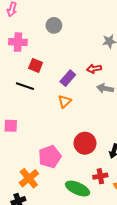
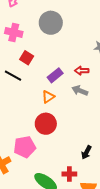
gray circle: (54, 25) -> (51, 23), size x1.5
gray arrow: (105, 88) -> (80, 91), moved
red circle: (85, 143) -> (46, 124), moved

